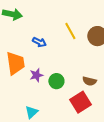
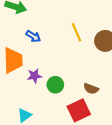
blue arrow: (39, 42) -> (33, 36), moved

